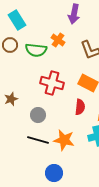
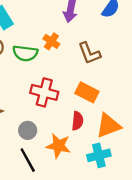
black line: (38, 140) -> (28, 160), turned 45
orange star: (64, 140) -> (58, 146), moved

